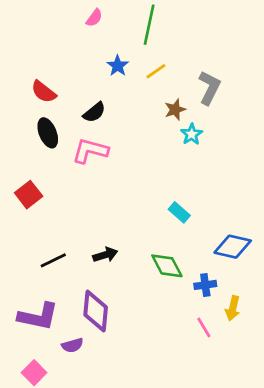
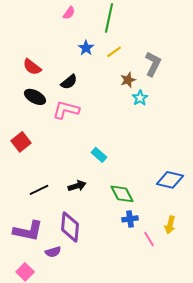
black ellipse: (48, 133) -> (35, 97), turned -40
cyan rectangle: (179, 212) -> (99, 155), moved
blue cross: (205, 285) -> (130, 219), moved

